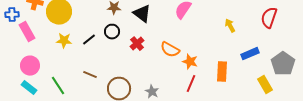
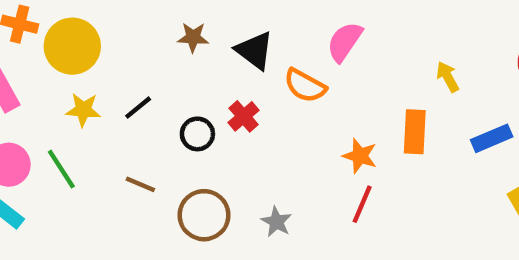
black circle: (112, 32) -> (197, 134), moved
orange semicircle: (170, 50) -> (305, 86), moved
orange rectangle: (222, 72) -> (415, 132), moved
green line: (58, 86) -> (61, 169), moved

